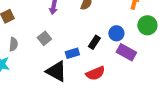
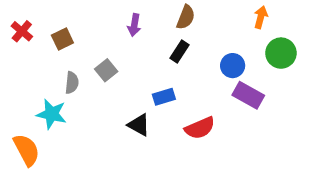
gray square: (44, 38) -> (106, 70), moved
black rectangle: (94, 42) -> (180, 52), moved
black triangle: (56, 71) -> (139, 125), size x0.7

